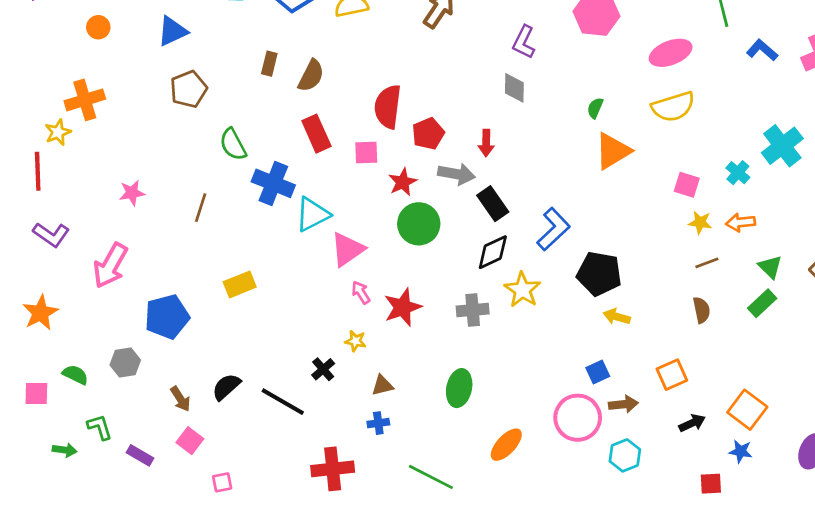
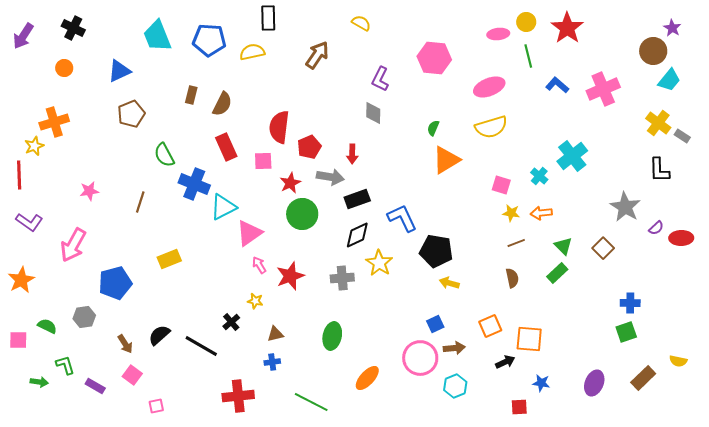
black rectangle: (493, 204) -> (357, 199), turned -75
blue L-shape: (553, 229) -> (402, 218), turned -72
orange square: (747, 410) -> (529, 339), moved, turned -32

